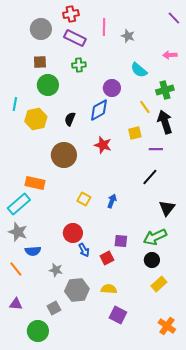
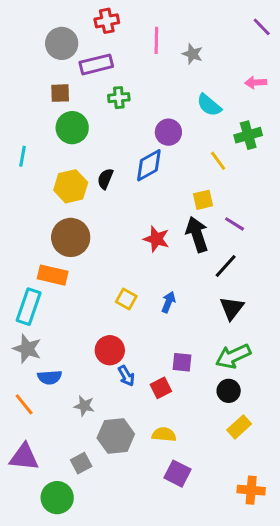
purple rectangle: (75, 38) -> (96, 64), moved, turned -40
yellow hexagon: (36, 119) -> (71, 186), moved
black arrow: (165, 122) -> (197, 234), moved
red star: (103, 145) -> (156, 239), moved
purple line: (156, 149) -> (235, 224), turned 32
brown circle: (64, 155) -> (71, 237), moved
cyan rectangle: (19, 204) -> (29, 307), turned -30
black triangle: (167, 208) -> (232, 308), moved
purple triangle: (16, 304) -> (24, 457), size x1.5
orange cross: (167, 326) -> (251, 490), turned -30

